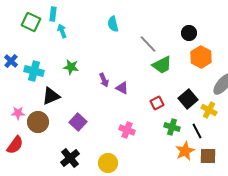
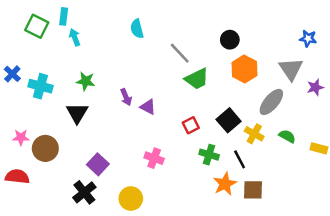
black triangle: (51, 96) -> (77, 113), moved, turned -36
purple square: (78, 122) -> (98, 164), moved
red semicircle: (15, 145) -> (17, 177), turned -120

